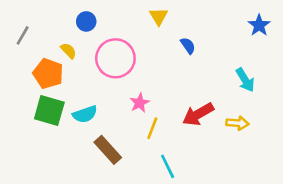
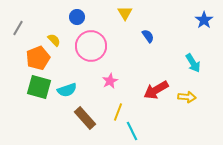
blue circle: (86, 21) -> (77, 17), moved
orange pentagon: (48, 74) -> (38, 58), turned 30
yellow line: (152, 128) -> (118, 112), moved

